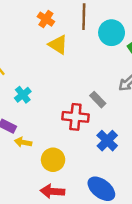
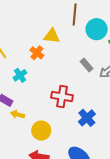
orange cross: (46, 19) -> (37, 53), moved
yellow triangle: (58, 45) -> (52, 36), turned -30
gray rectangle: (98, 100) -> (87, 65), moved

